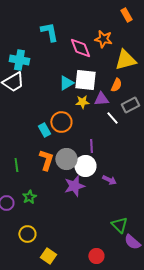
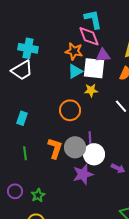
cyan L-shape: (49, 32) -> (93, 19), moved
orange star: (103, 39) -> (74, 51), moved
purple triangle: (101, 99) -> (103, 55), moved
cyan rectangle: (44, 130) -> (22, 118), moved, turned 48
purple line: (91, 146) -> (90, 138), moved
green star: (29, 197) -> (38, 195), moved

